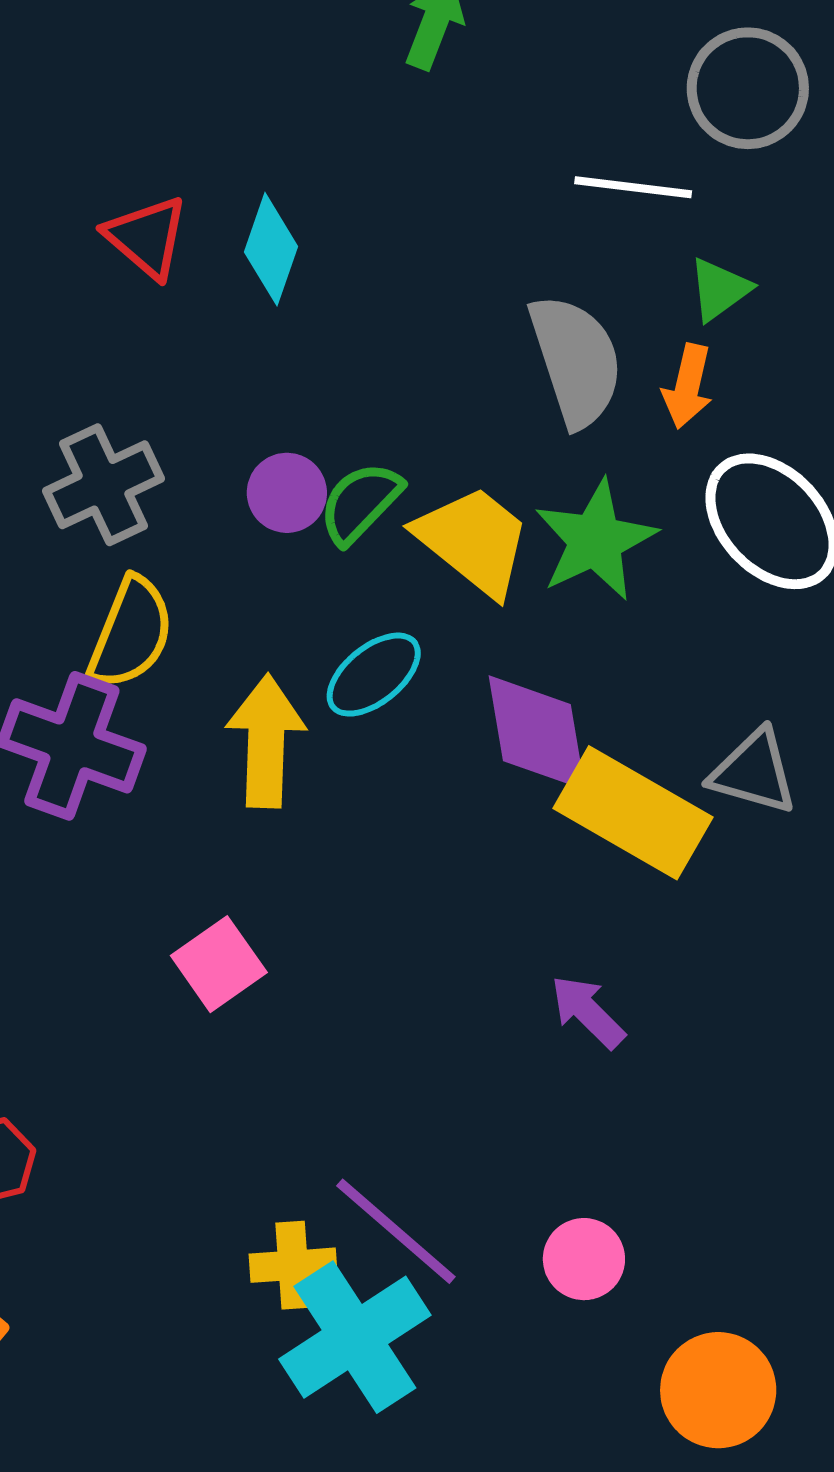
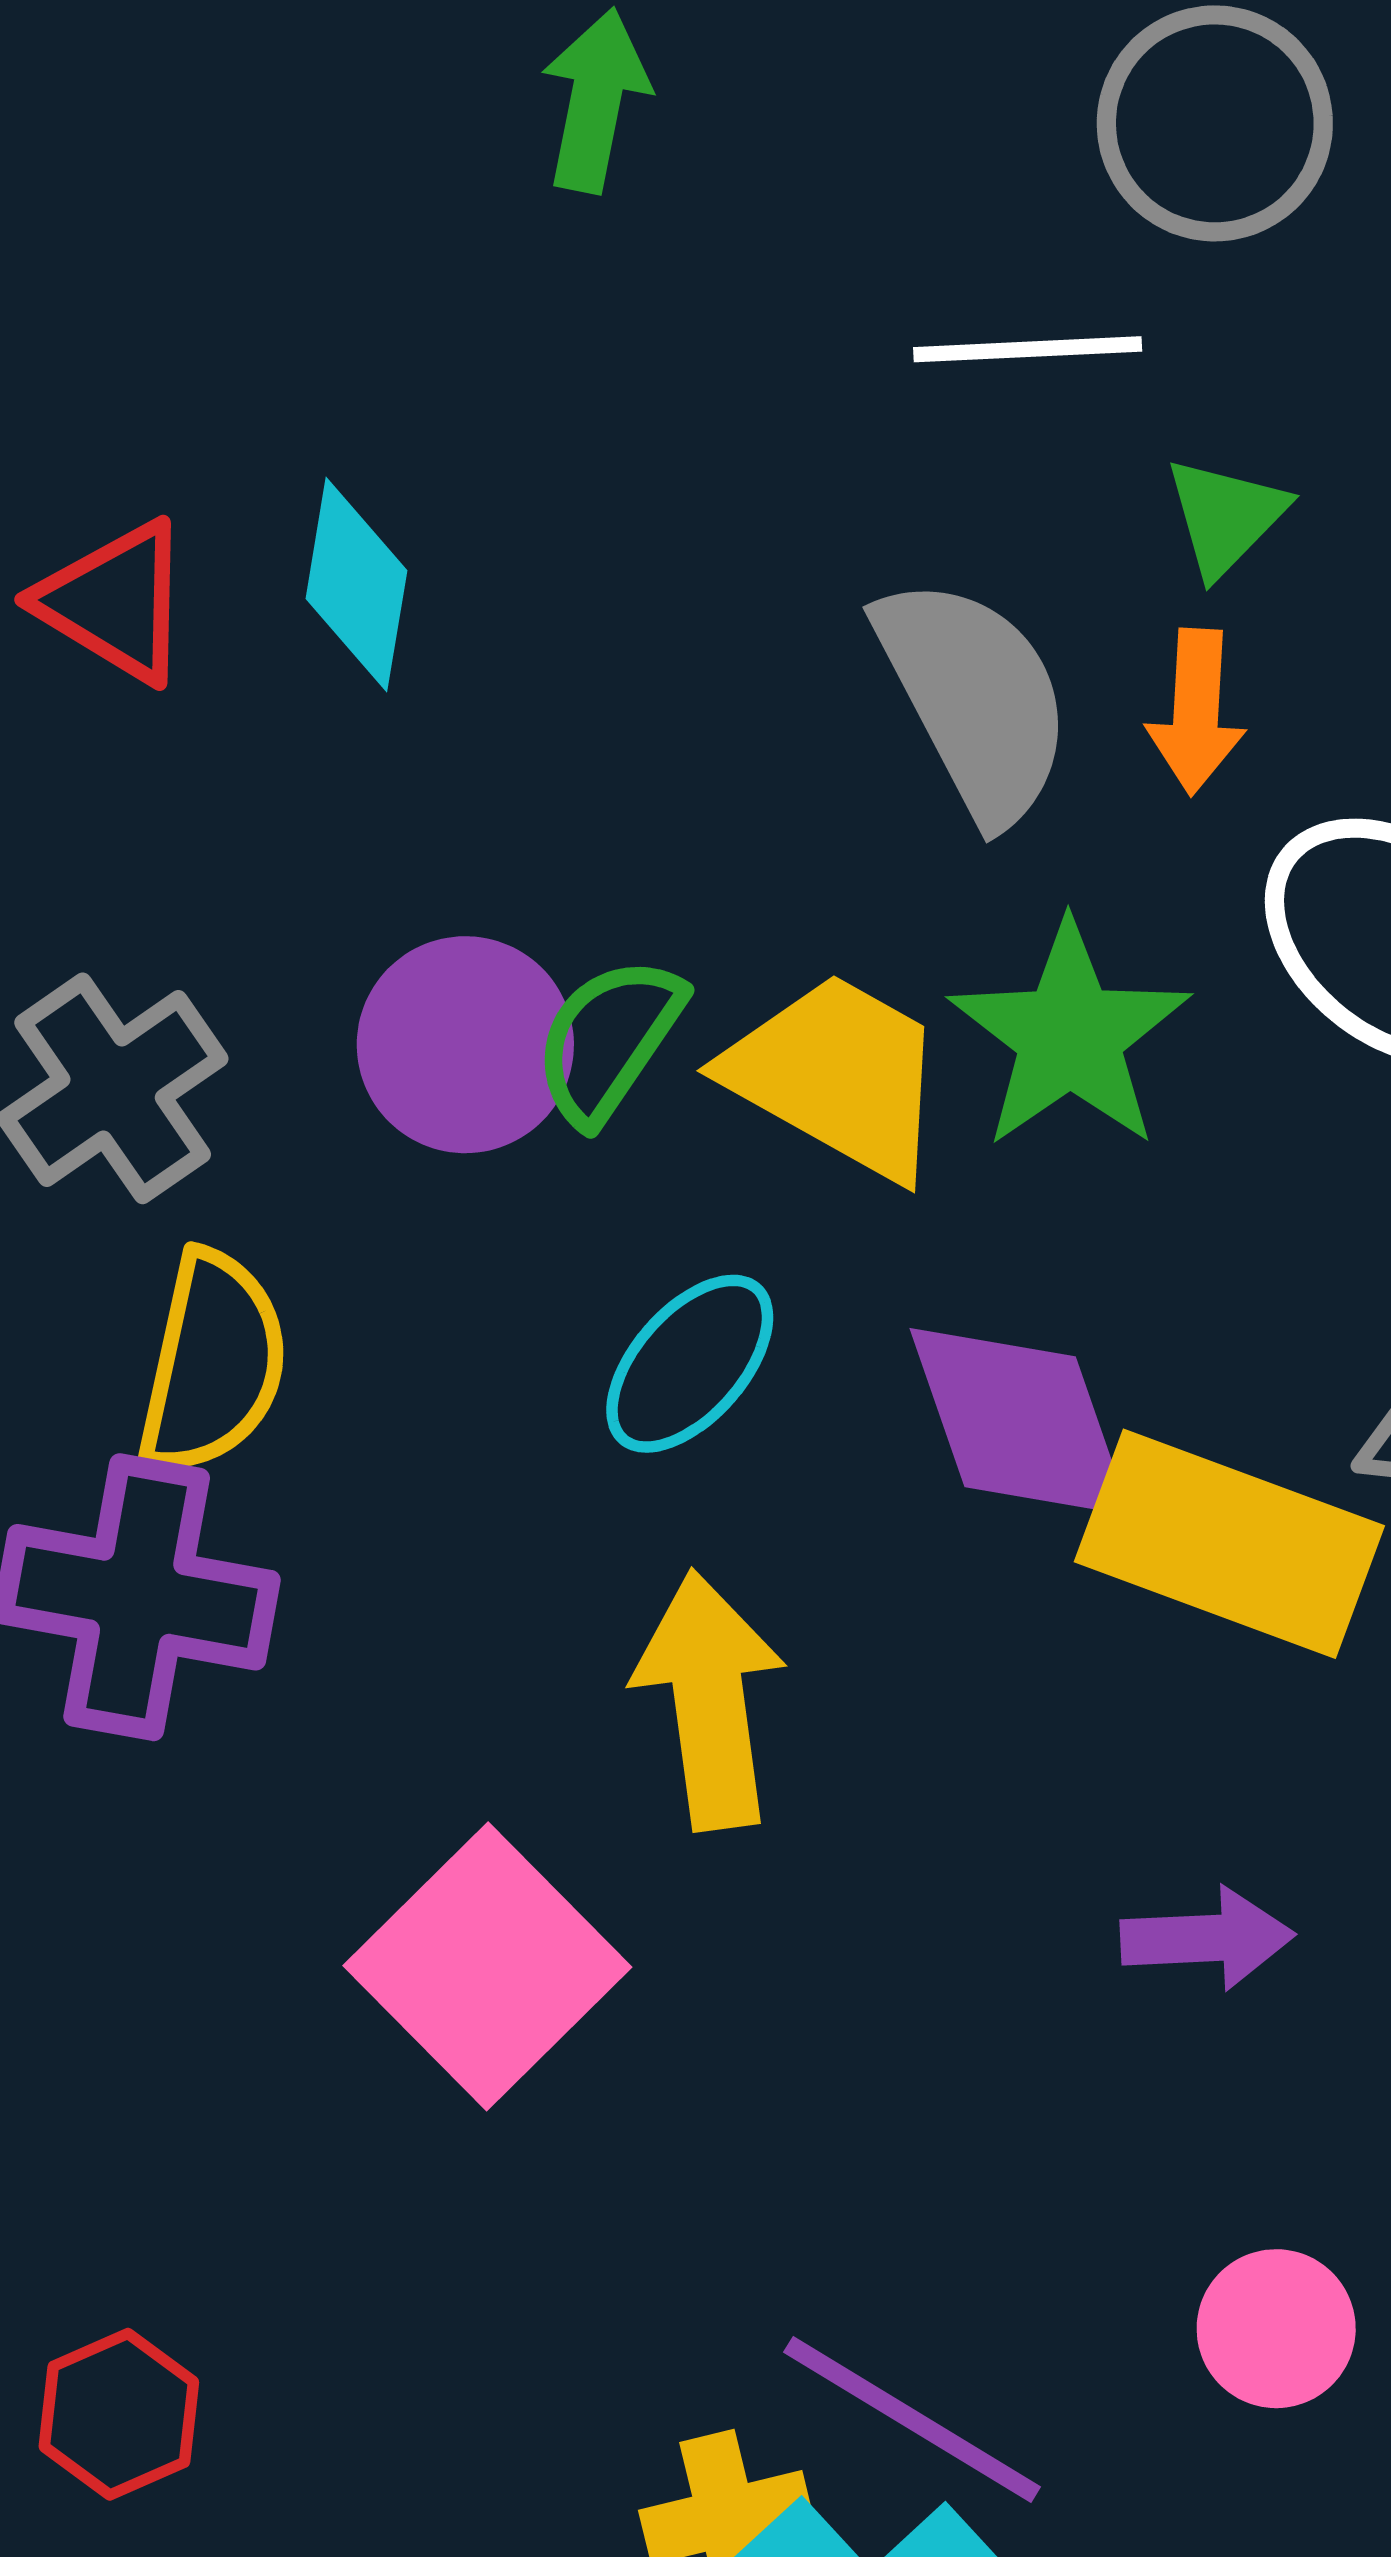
purple circle: (287, 493) -> (465, 1045), size x1.4
yellow arrow: (266, 741) -> (709, 1700), moved
pink square: (219, 964) -> (487, 1966), size x1.5
purple arrow: (588, 1012) -> (1207, 1938), turned 142
pink circle: (584, 1259) -> (1276, 2329), moved

